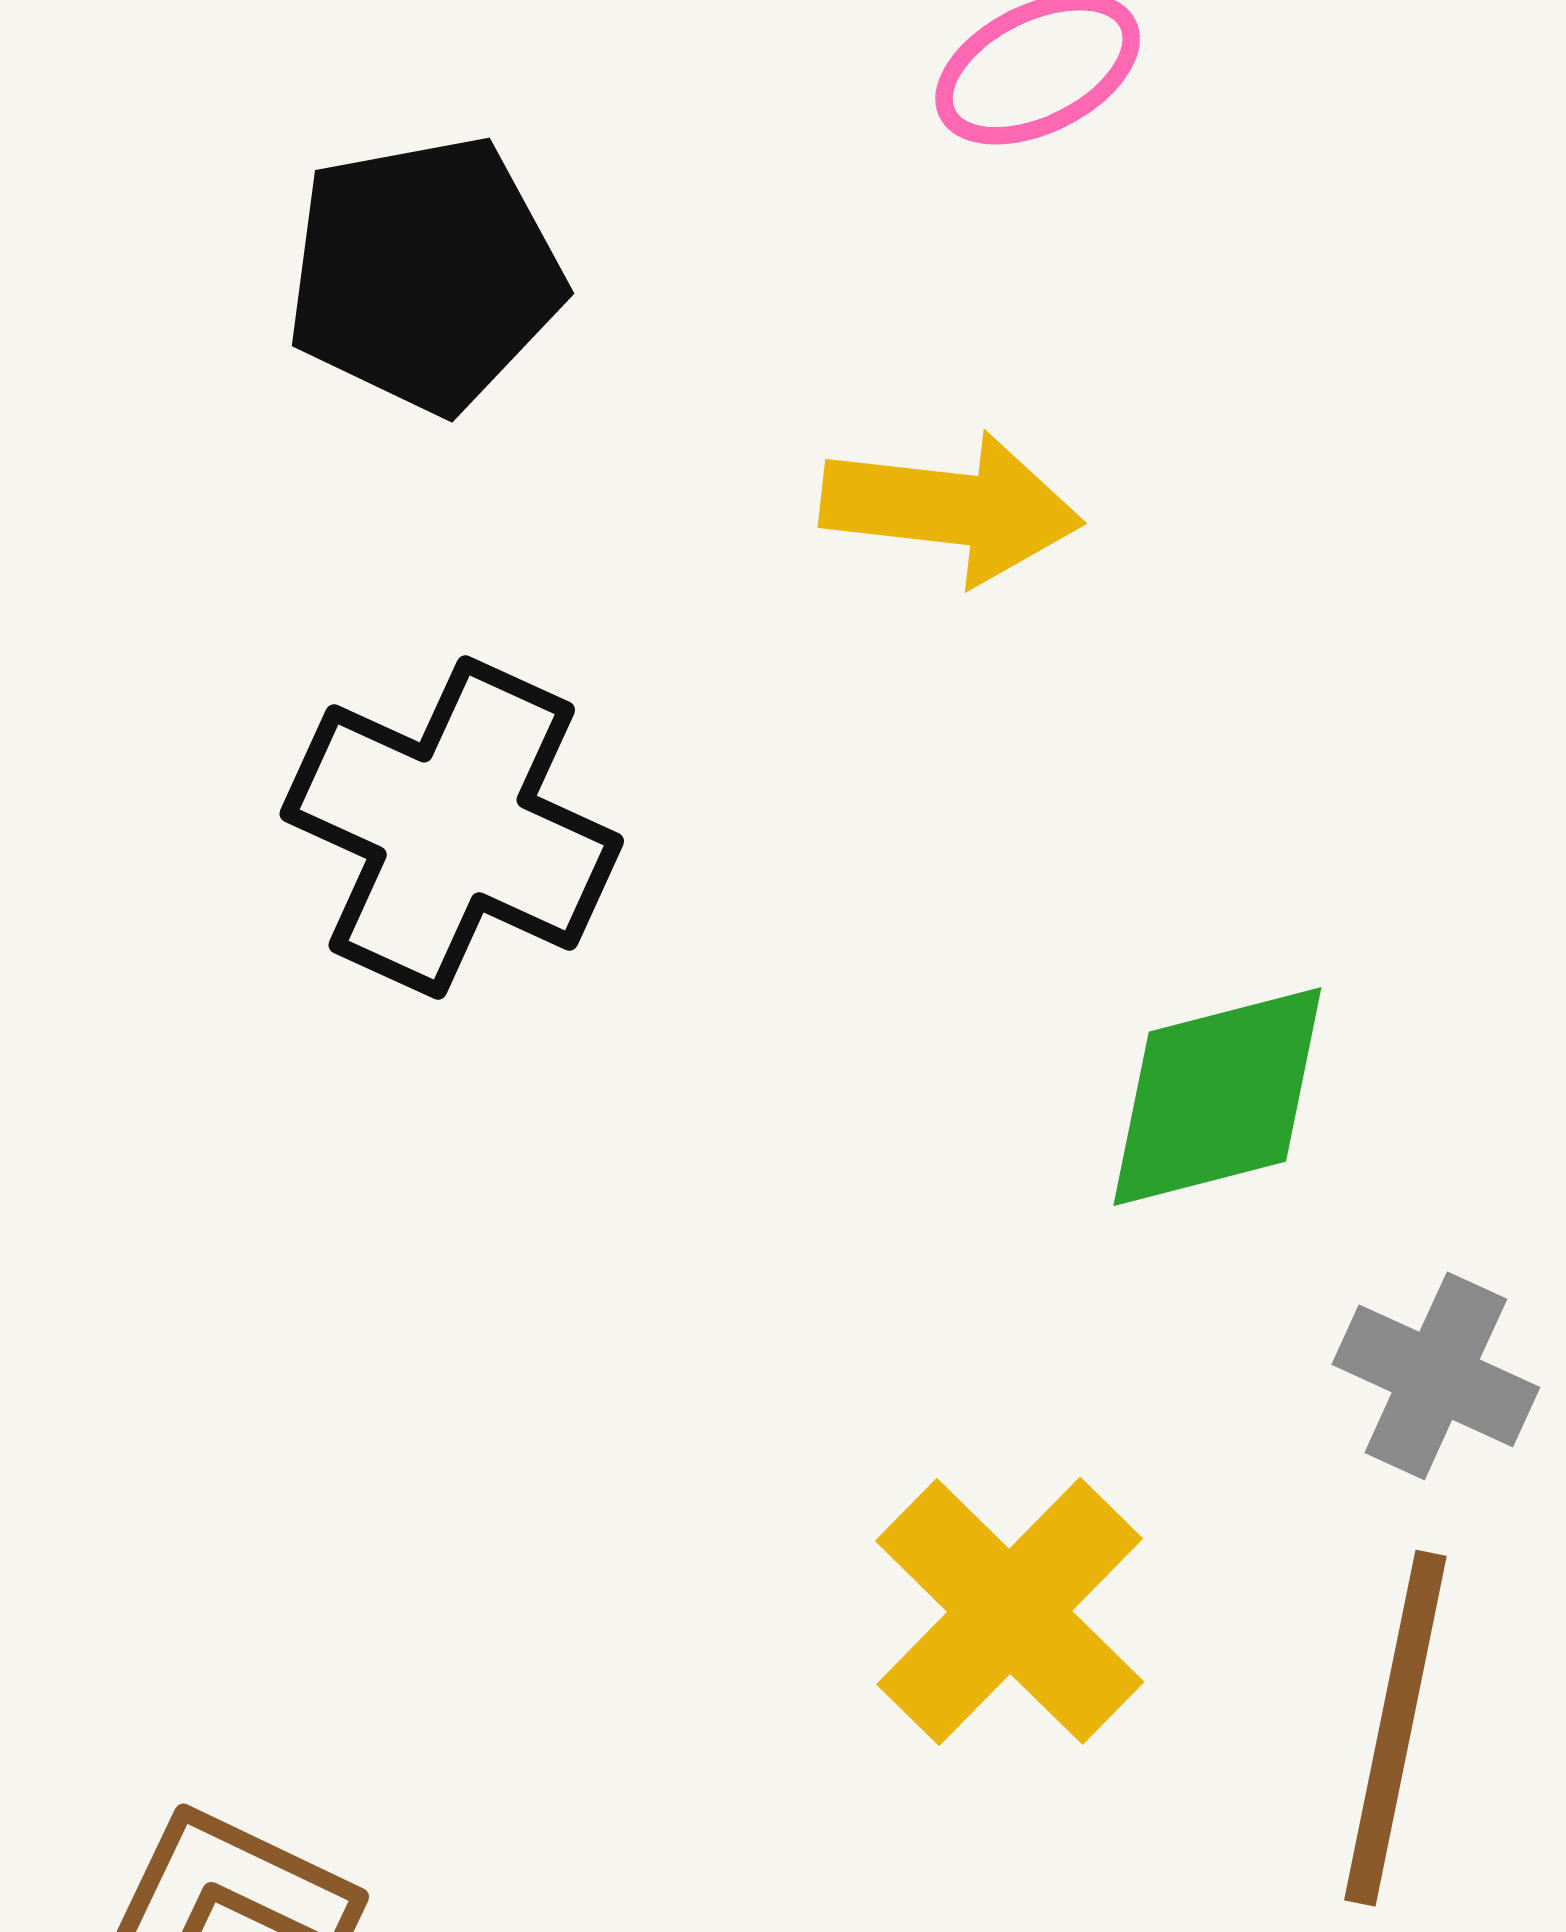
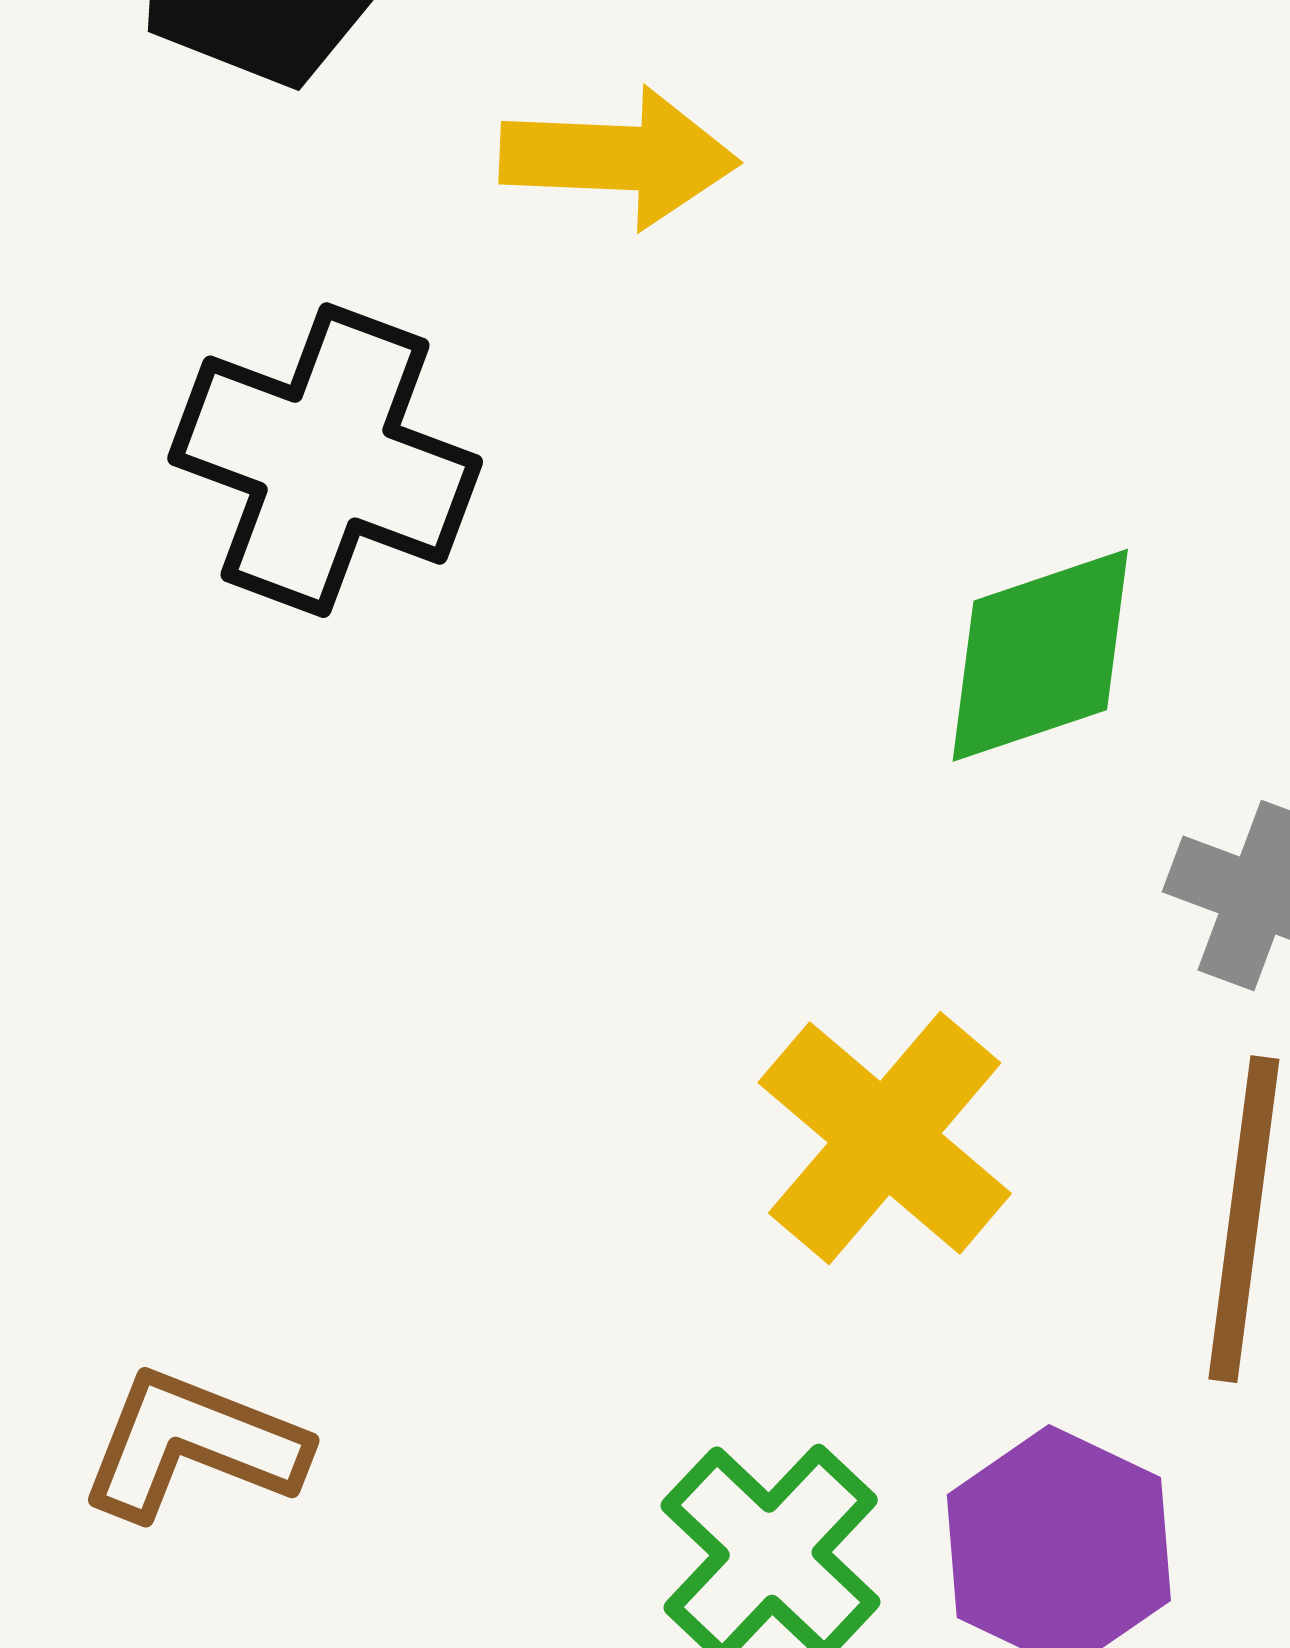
yellow arrow: (951, 508) -> (619, 158), moved

